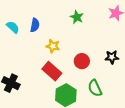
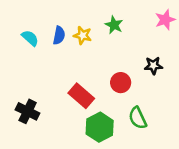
yellow star: (53, 46) -> (83, 35), moved
black star: (112, 57) -> (153, 66), moved

